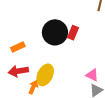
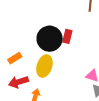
yellow ellipse: (45, 75) -> (44, 66), moved

